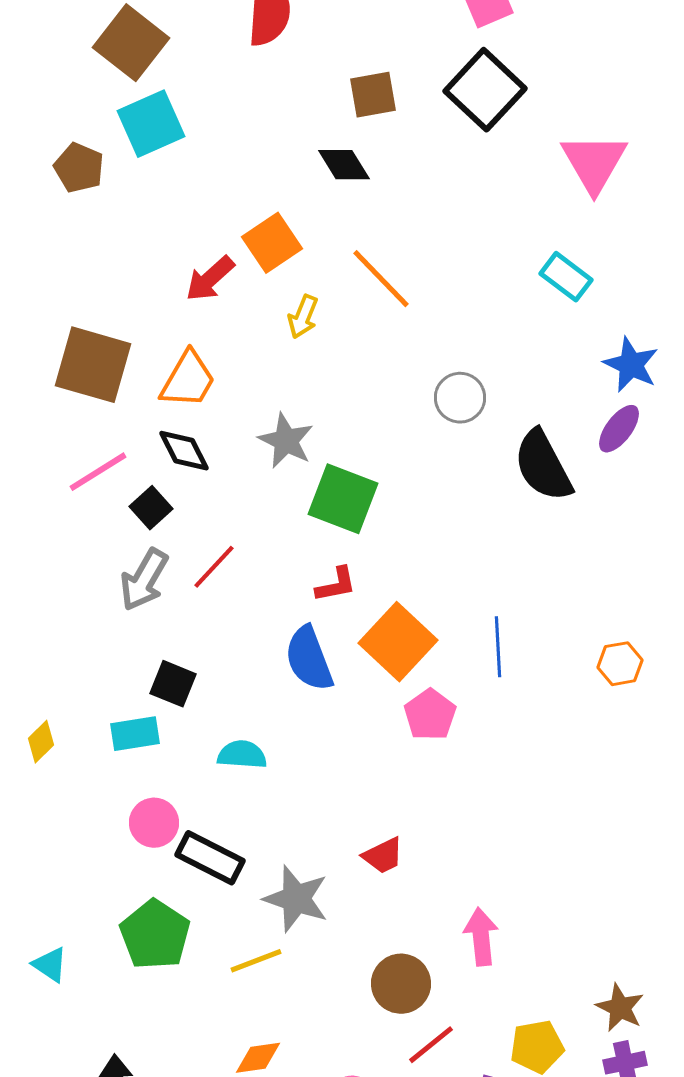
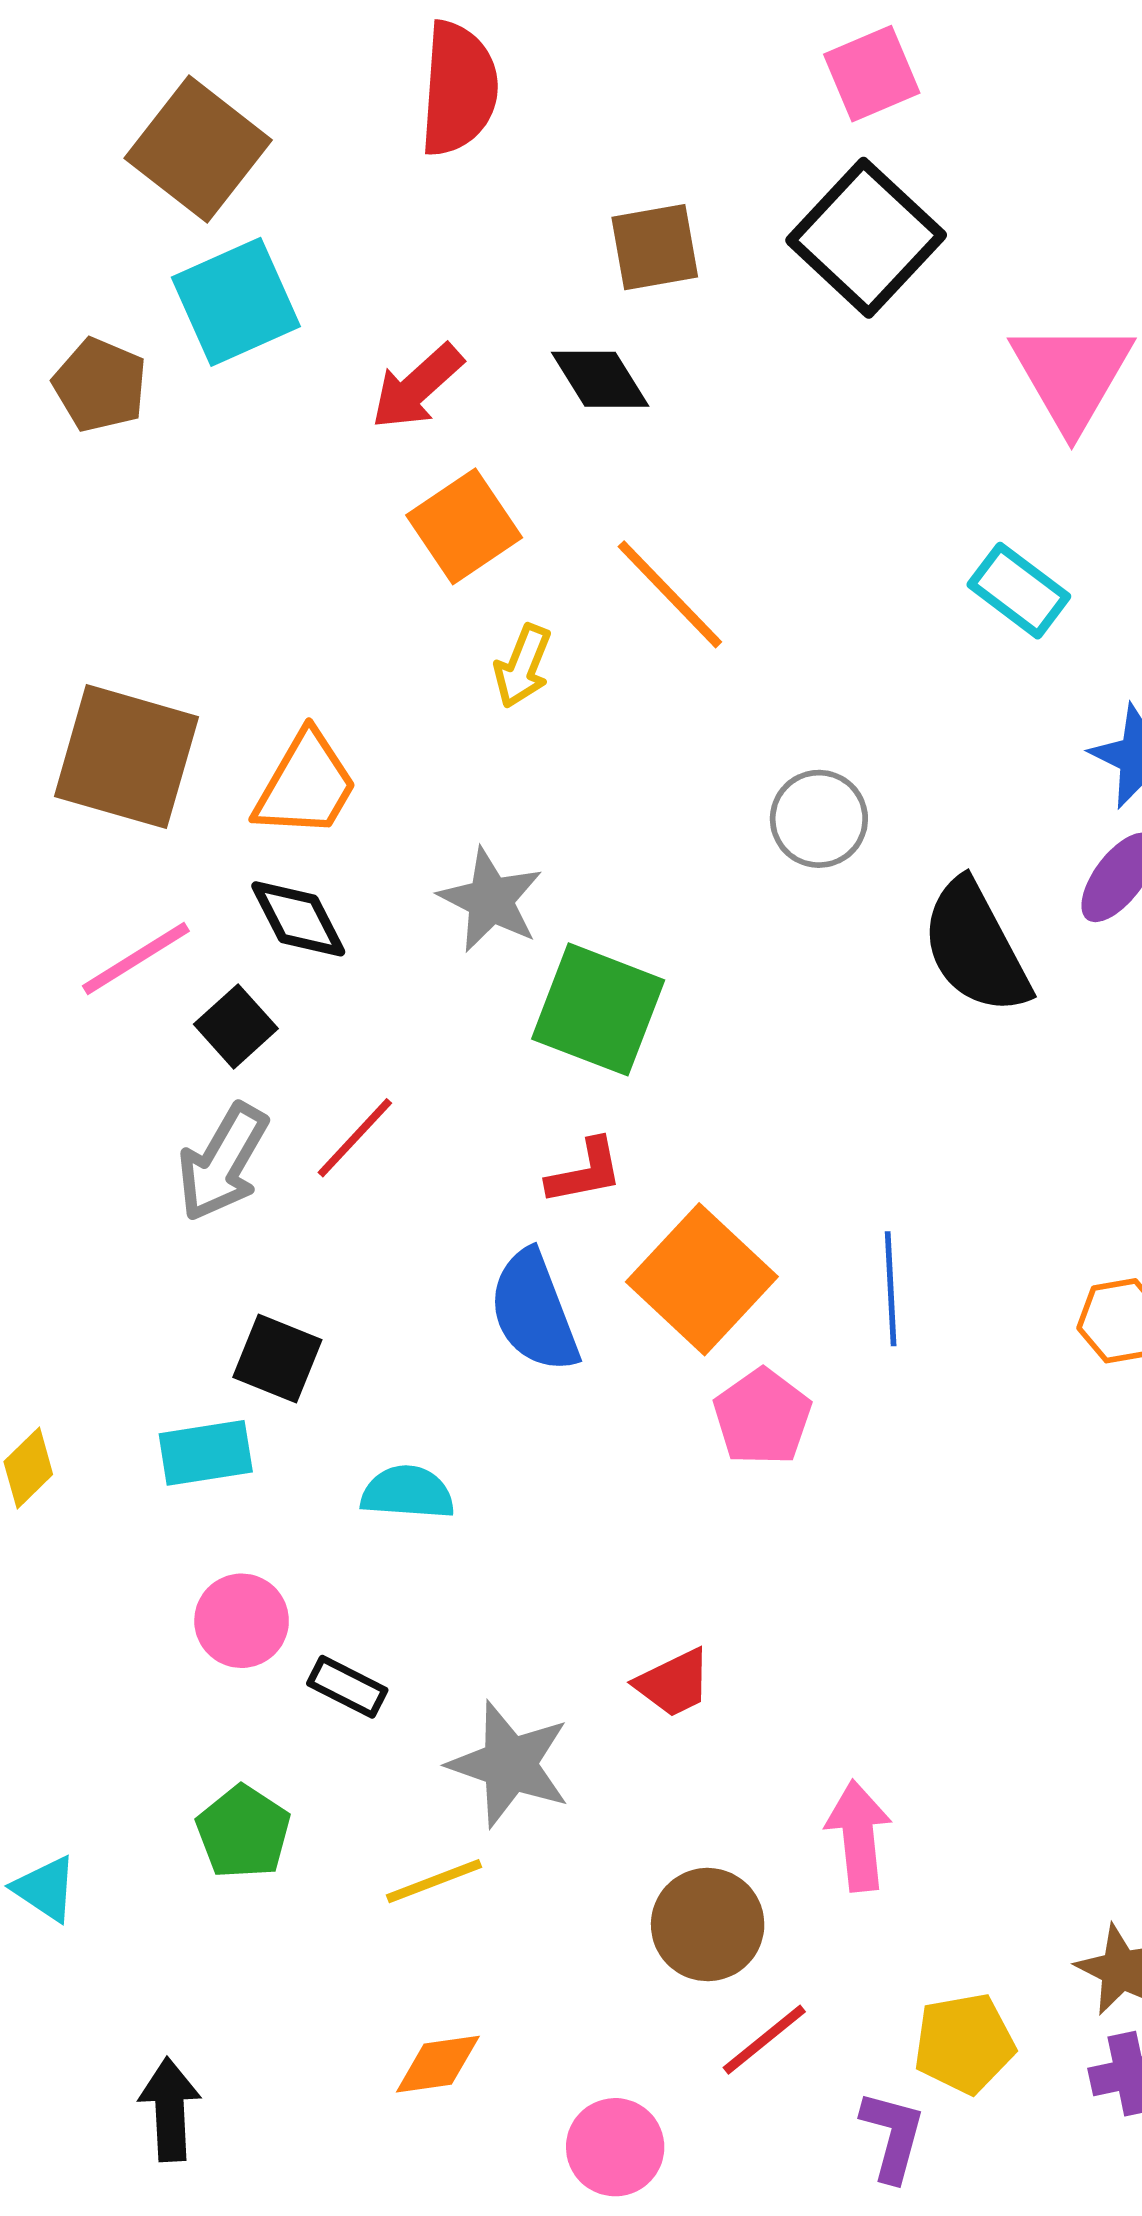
red arrow: (210, 279) -> (417, 387), moved
black rectangle: (210, 858) -> (347, 1687), size x0.6
green pentagon: (155, 935) -> (243, 1832), size x0.7

